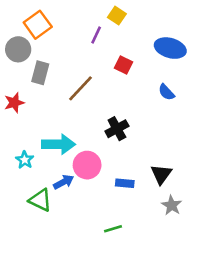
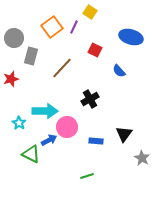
orange square: (38, 25) -> (52, 27), moved
blue semicircle: (166, 92) -> (119, 71), moved
gray star: (172, 205) -> (142, 158), moved

